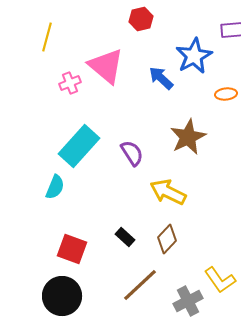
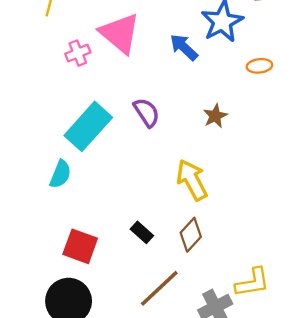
brown star: (188, 137) -> (215, 116), size x0.6
purple semicircle: (132, 153) -> (147, 112), moved
yellow arrow: (168, 192) -> (192, 180), turned 36
yellow L-shape: (220, 280) -> (252, 282), turned -64

